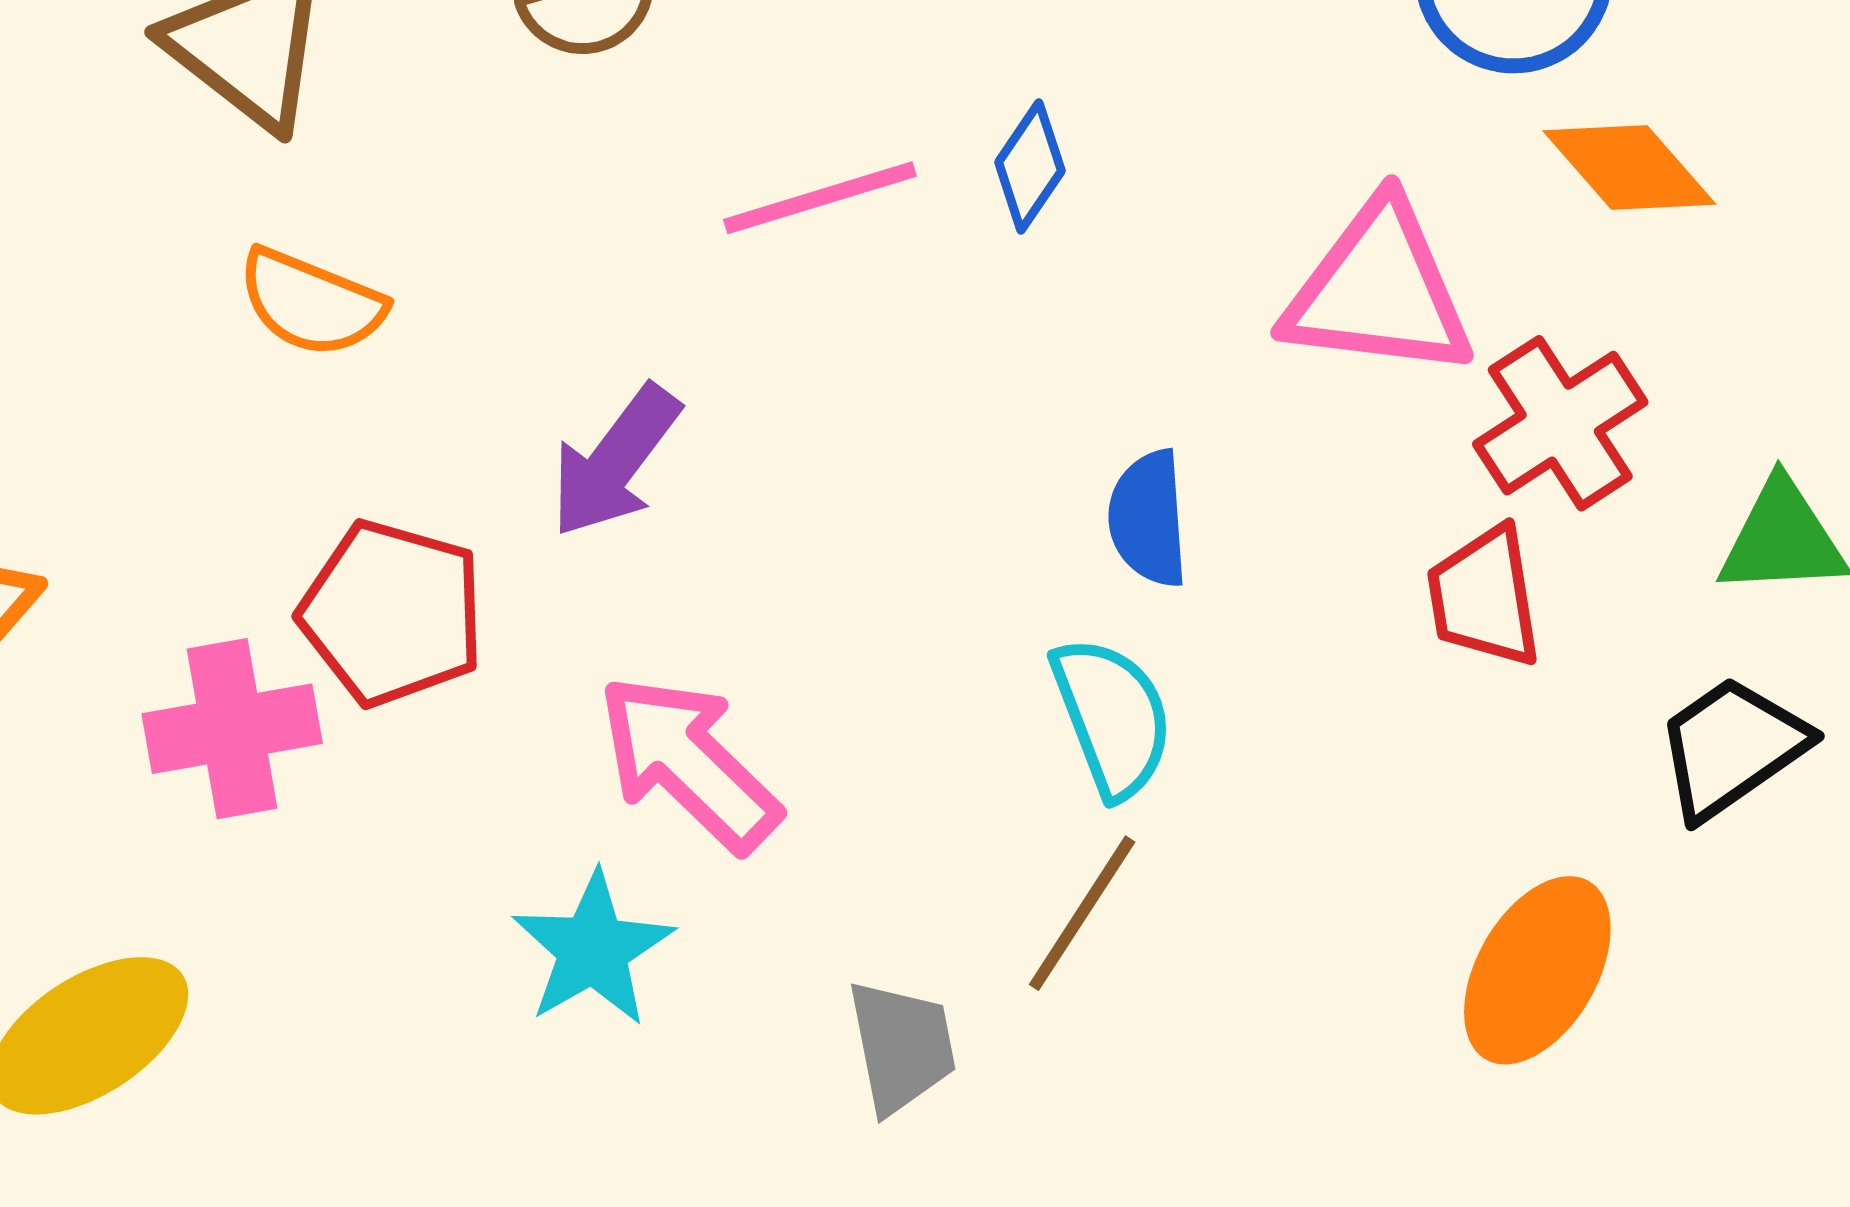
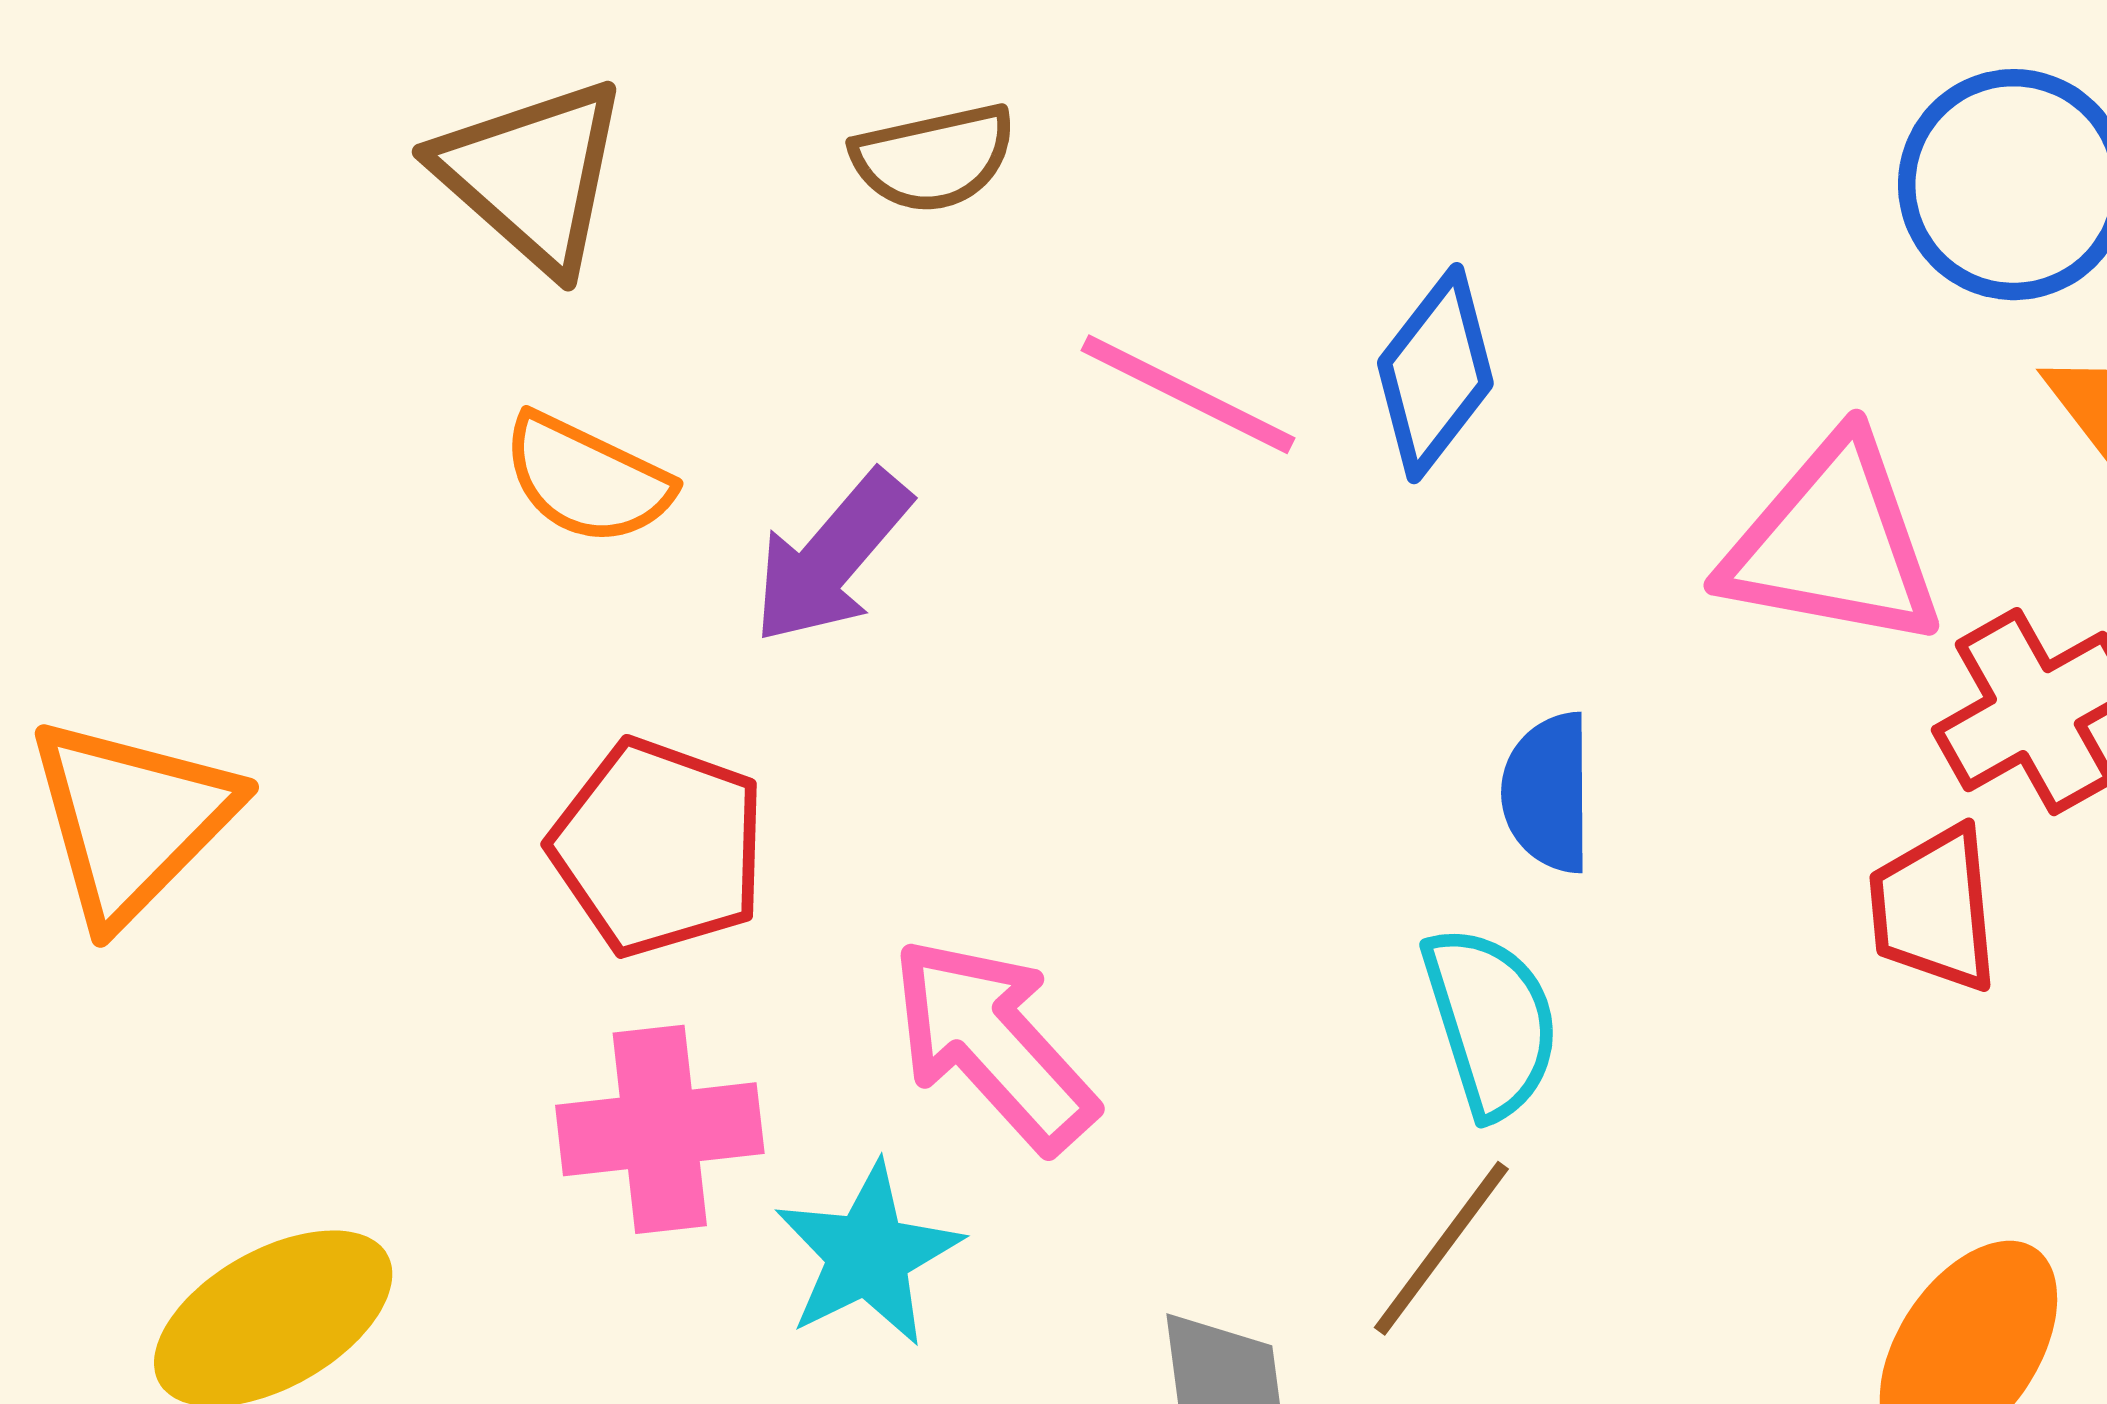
blue diamond: (1030, 166) -> (1435, 373), size x1.4
pink line: (820, 198) -> (1188, 394), turned 40
purple arrow: (615, 461) -> (831, 557), moved
pink cross: (232, 729) -> (660, 1129), moved

